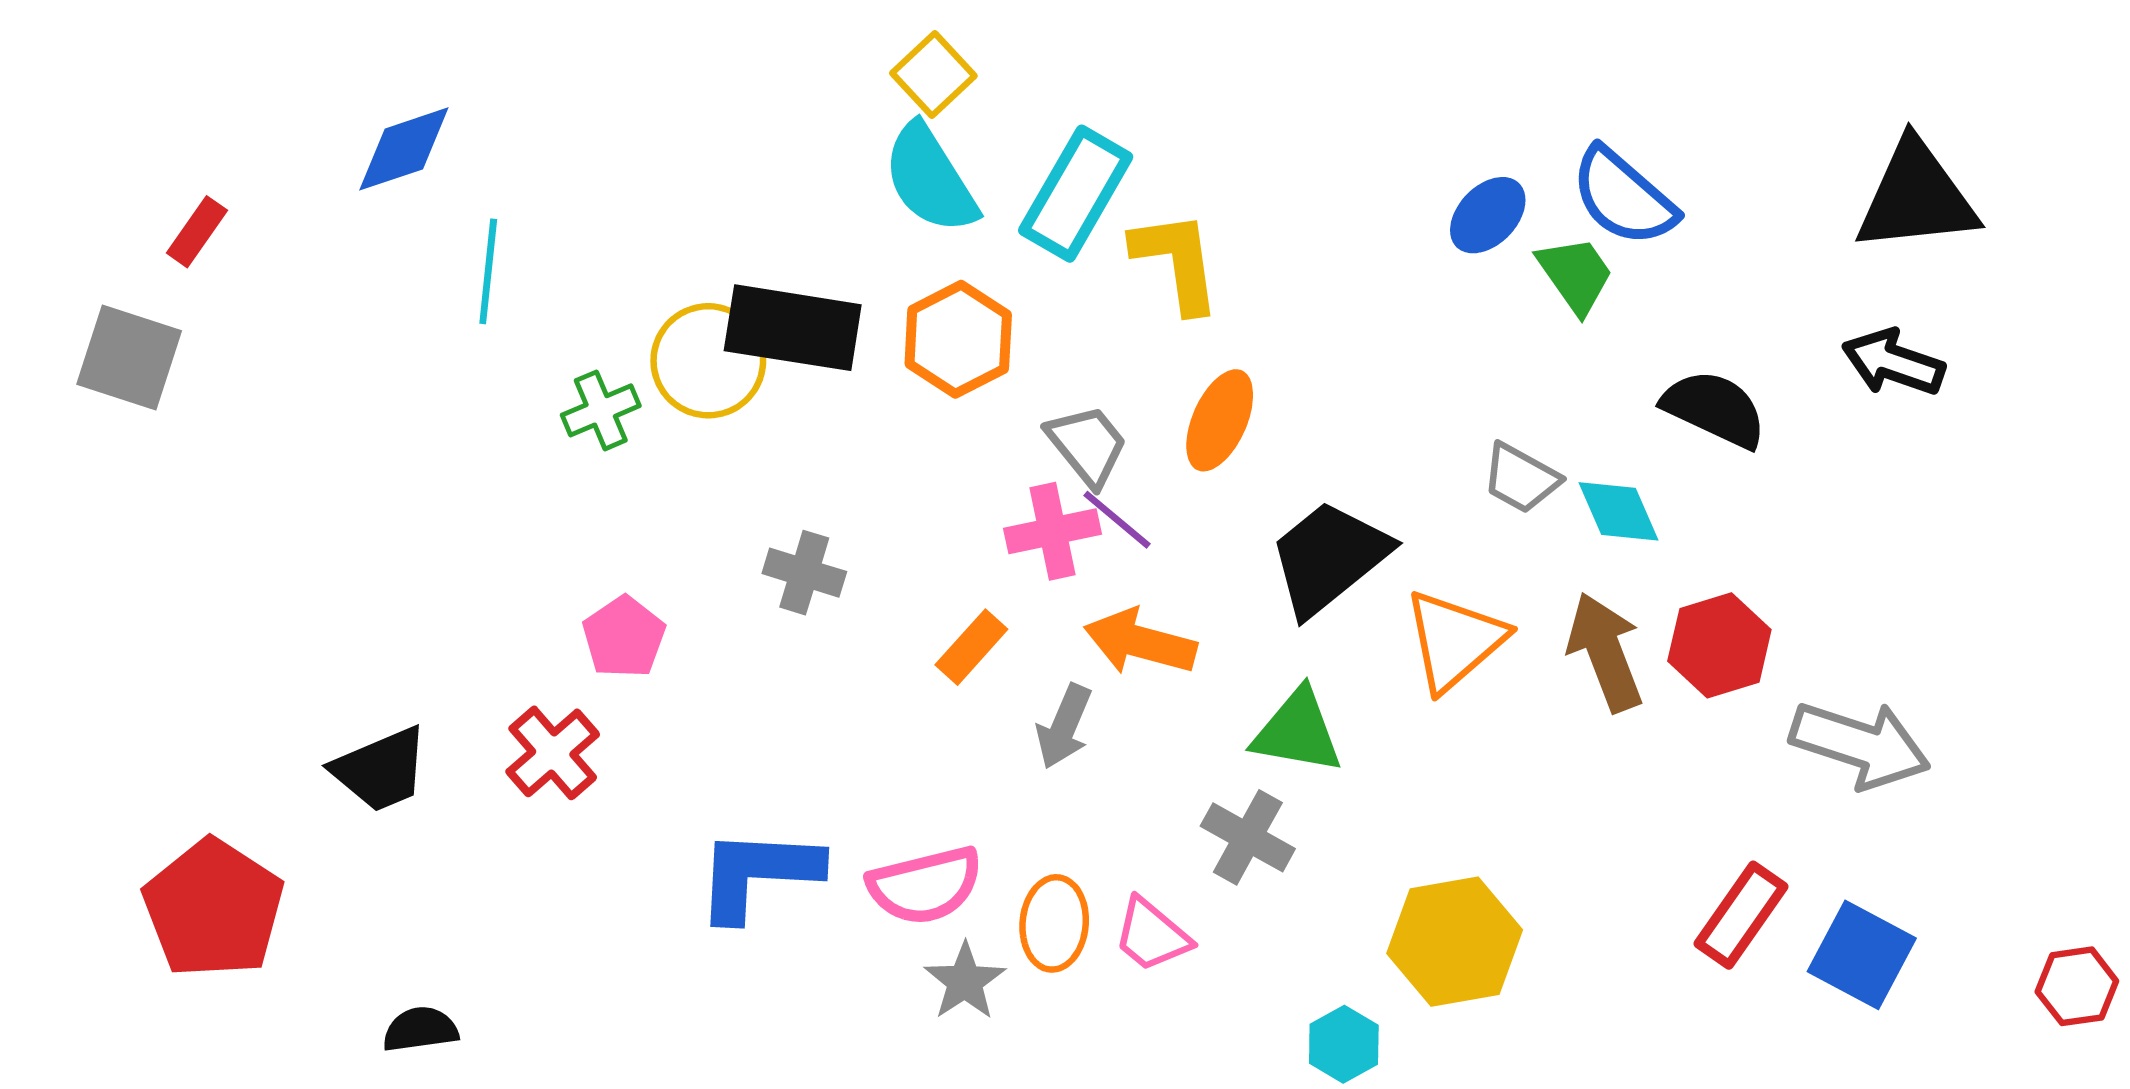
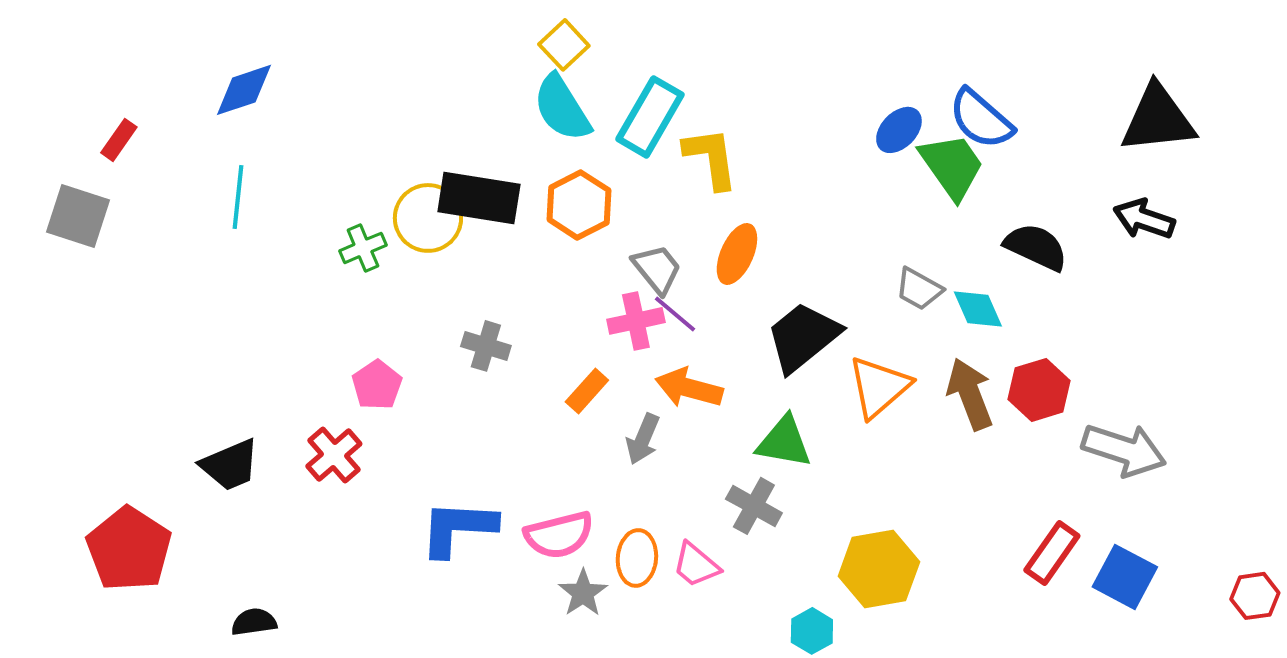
cyan line: (488, 271) -> (238, 197), moved
green trapezoid: (1575, 275) -> (952, 166), size x1.4

